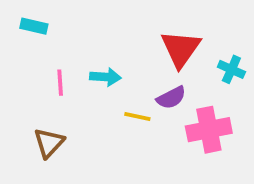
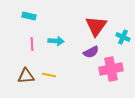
cyan rectangle: (34, 26) -> (29, 16), moved
yellow line: (137, 116) -> (49, 75), moved
brown triangle: (49, 143) -> (26, 76), turned 42

